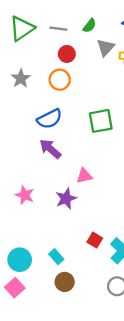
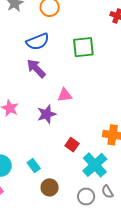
red square: (95, 240) -> (72, 145), moved
brown circle: (65, 282) -> (50, 187), moved

